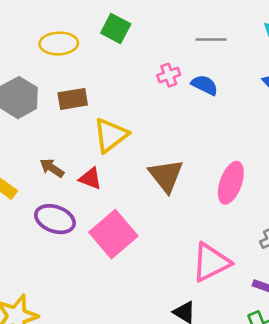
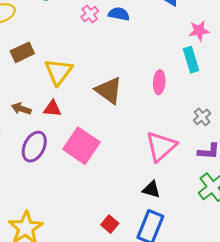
pink ellipse: (231, 183) -> (159, 82), size x0.7
purple ellipse: (55, 219) -> (34, 147), turned -68

